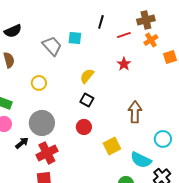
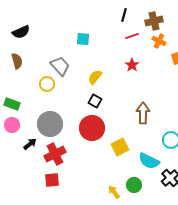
black line: (101, 22) -> (124, 15), moved
orange cross: (151, 40) -> (159, 41), turned -32
gray trapezoid: (52, 46) -> (60, 66), moved
red circle: (84, 127) -> (92, 128), size x1.6

